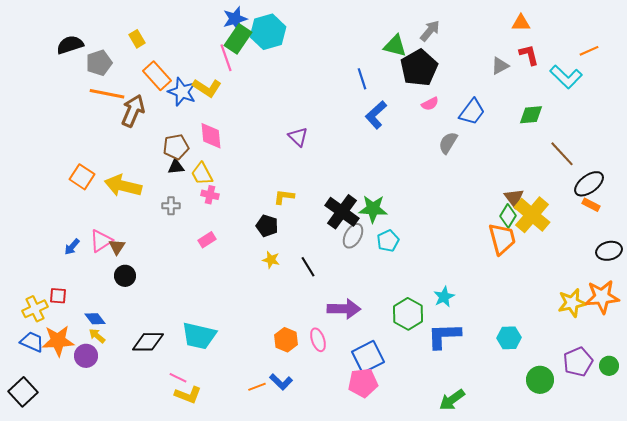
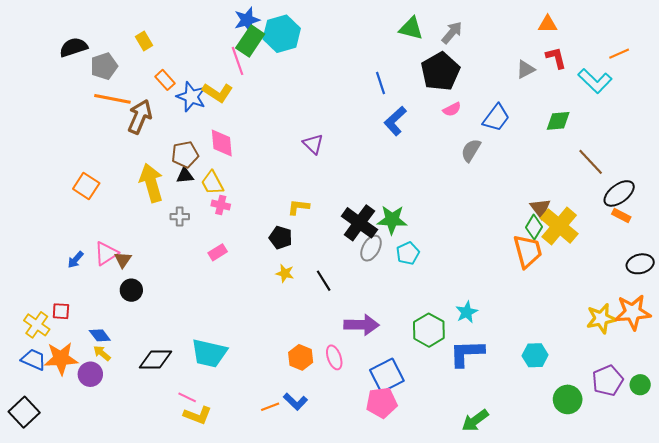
green triangle: (395, 46) -> (411, 28), moved
orange rectangle: (157, 76) -> (165, 80), size x0.7
yellow arrow: (123, 186) -> (151, 183), moved, turned 60
yellow cross: (35, 309) -> (37, 325), turned -30

